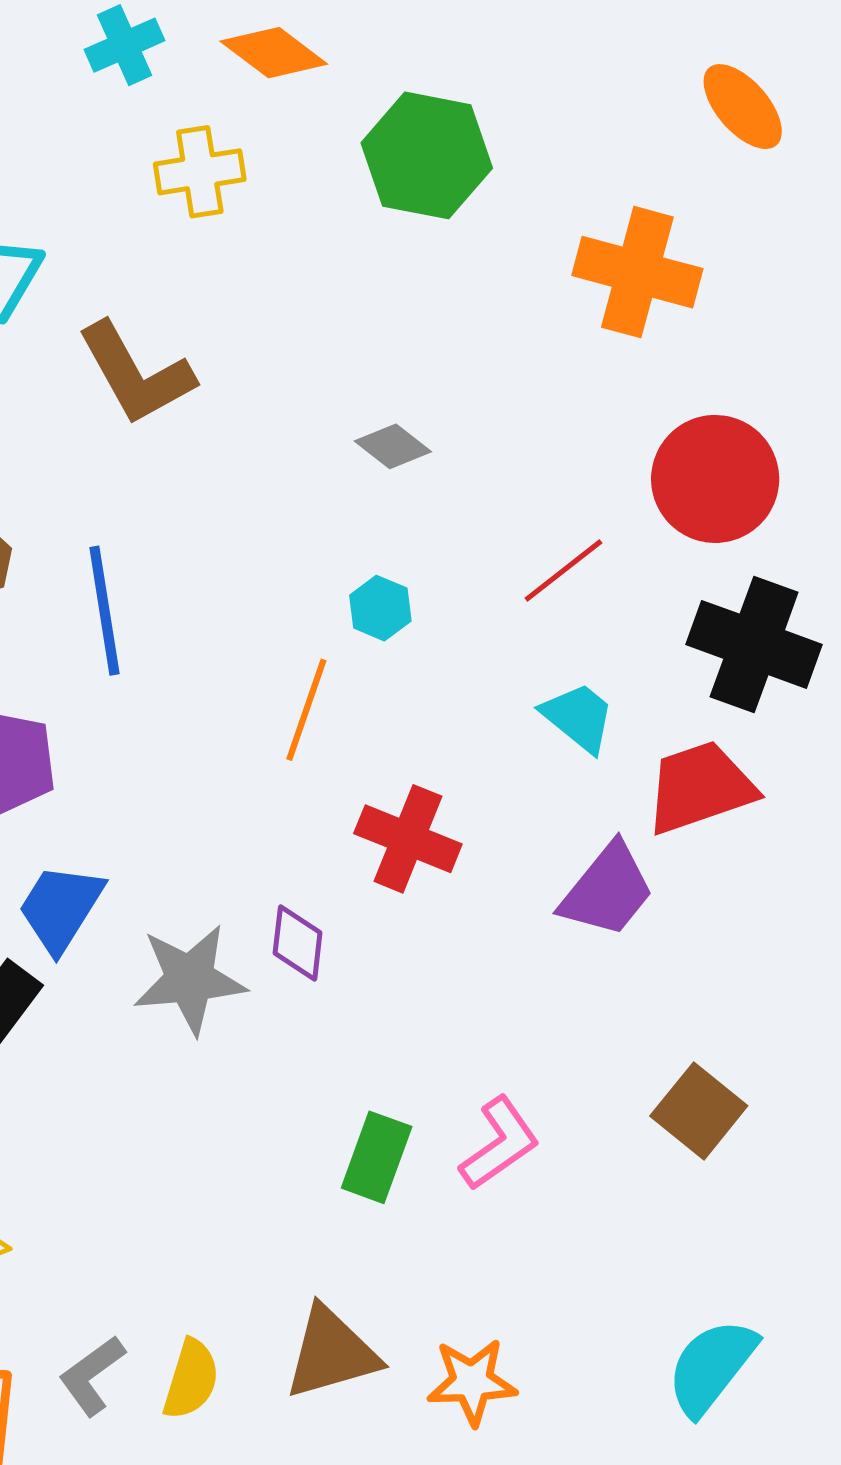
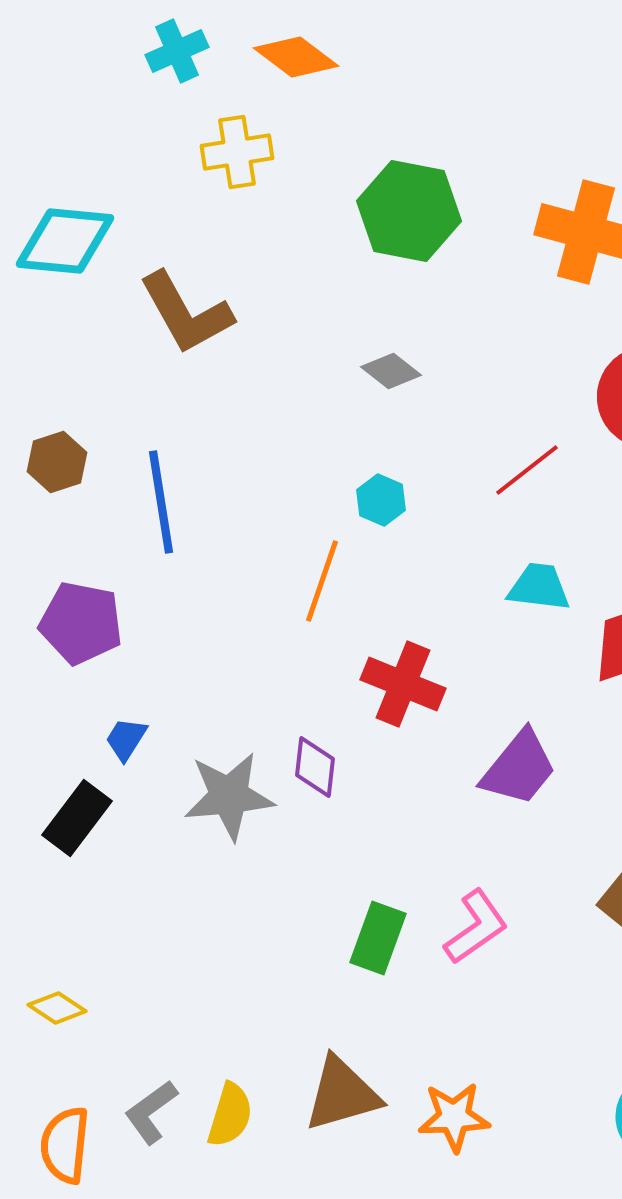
green hexagon: (427, 155) -> (409, 211), moved
cyan trapezoid: (578, 717) -> (539, 587), turned -32
purple trapezoid: (607, 890) -> (519, 768), moved
blue trapezoid: (61, 908) -> (126, 739), size x0.6

